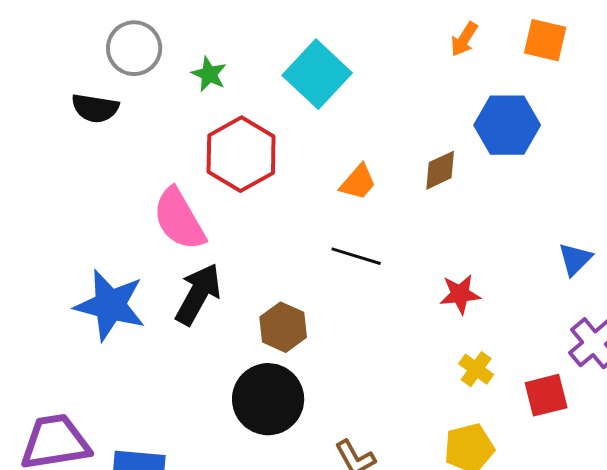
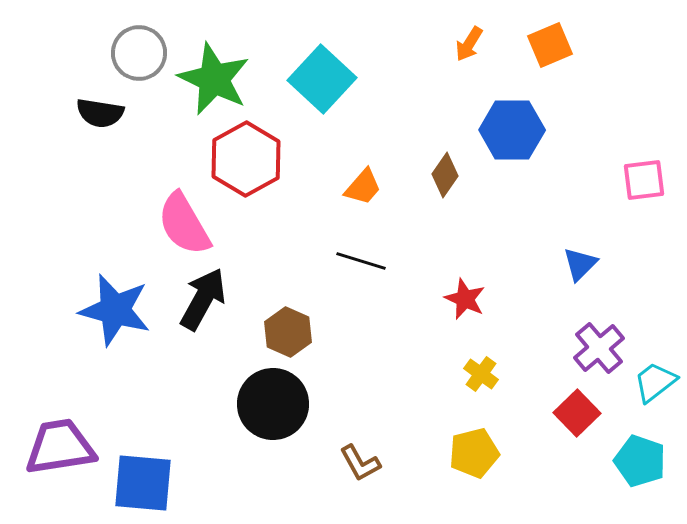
orange square: (545, 40) -> (550, 45), turned -36
green star: (209, 74) -> (214, 79), size x2.0
brown diamond: (440, 170) -> (445, 175), turned -30
red star: (460, 294) -> (465, 299), turned 30
red square: (546, 395) -> (577, 413), moved, turned -30

